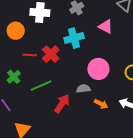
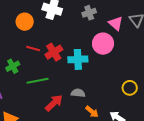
pink triangle: (106, 27) -> (116, 23), moved
cyan cross: (74, 38) -> (78, 59), moved
pink circle: (98, 69) -> (103, 44), moved

